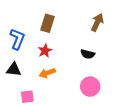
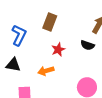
red star: (45, 51) -> (58, 49), moved
black semicircle: (88, 54) -> (87, 45), moved

